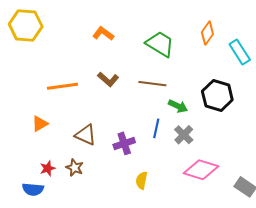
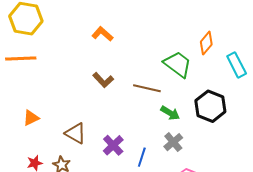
green trapezoid: (160, 44) -> (178, 64), moved
orange line: (62, 86) -> (21, 59), moved
blue line: (156, 128) -> (142, 157), moved
purple cross: (124, 143) -> (113, 145), turned -30

